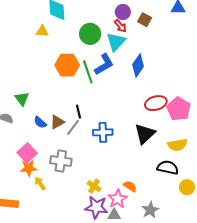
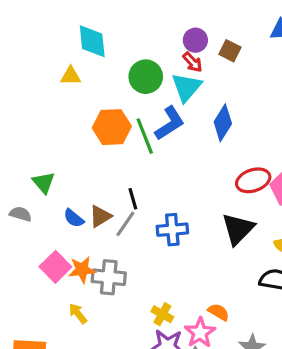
orange star: (29, 168) -> (82, 270), moved

